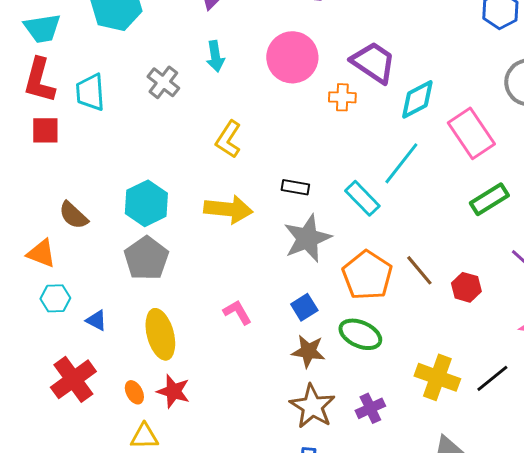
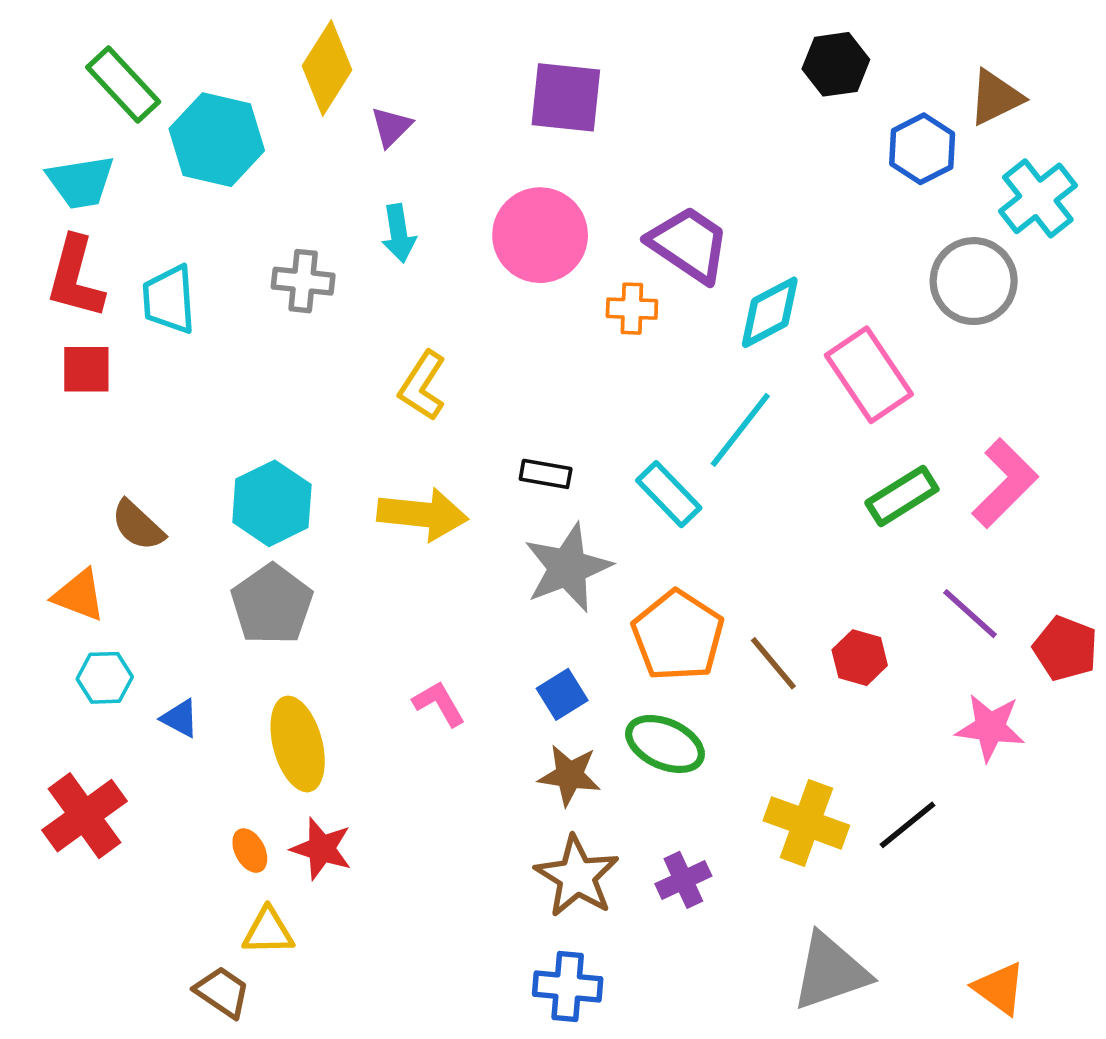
gray cross: (163, 82) -> (303, 281), turned -32
brown line: (419, 270) -> (773, 663), moved
red cross: (73, 379) -> (85, 816), moved

